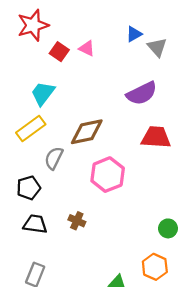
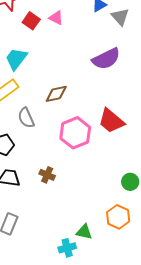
brown diamond: (87, 132) -> (56, 94), size x0.7
red trapezoid: (156, 137) -> (111, 121), moved, turned -144
gray semicircle: (54, 158) -> (26, 118), turned -50

